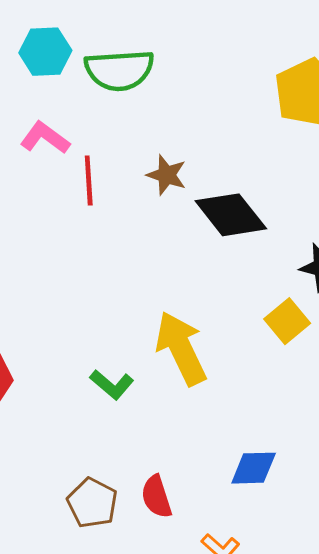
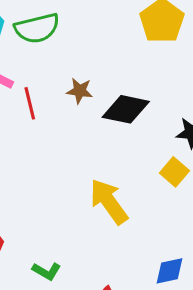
black diamond: (231, 215) -> (126, 109), turned -30
green L-shape: (112, 385) -> (46, 271), moved

